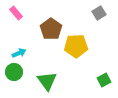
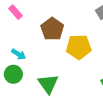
cyan arrow: (19, 53) -> (19, 54), turned 56

